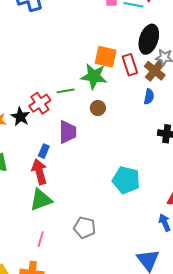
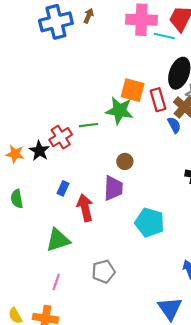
blue semicircle: (149, 97) -> (174, 125), moved, turned -42
brown circle: (98, 108) -> (125, 161), moved
purple trapezoid: (68, 132) -> (113, 188), moved
red arrow: (39, 172) -> (85, 208), moved
gray pentagon: (85, 228) -> (103, 271), turned -30

